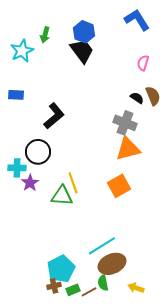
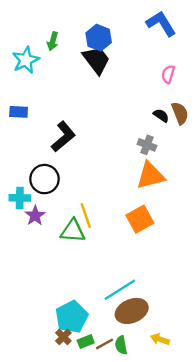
gray cross: (125, 123) -> (147, 145), size x0.7
green semicircle: (103, 283) -> (121, 345), moved
brown cross: (54, 286) -> (63, 337), turned -32

